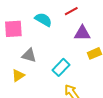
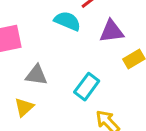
cyan semicircle: (43, 20) -> (67, 21), moved

